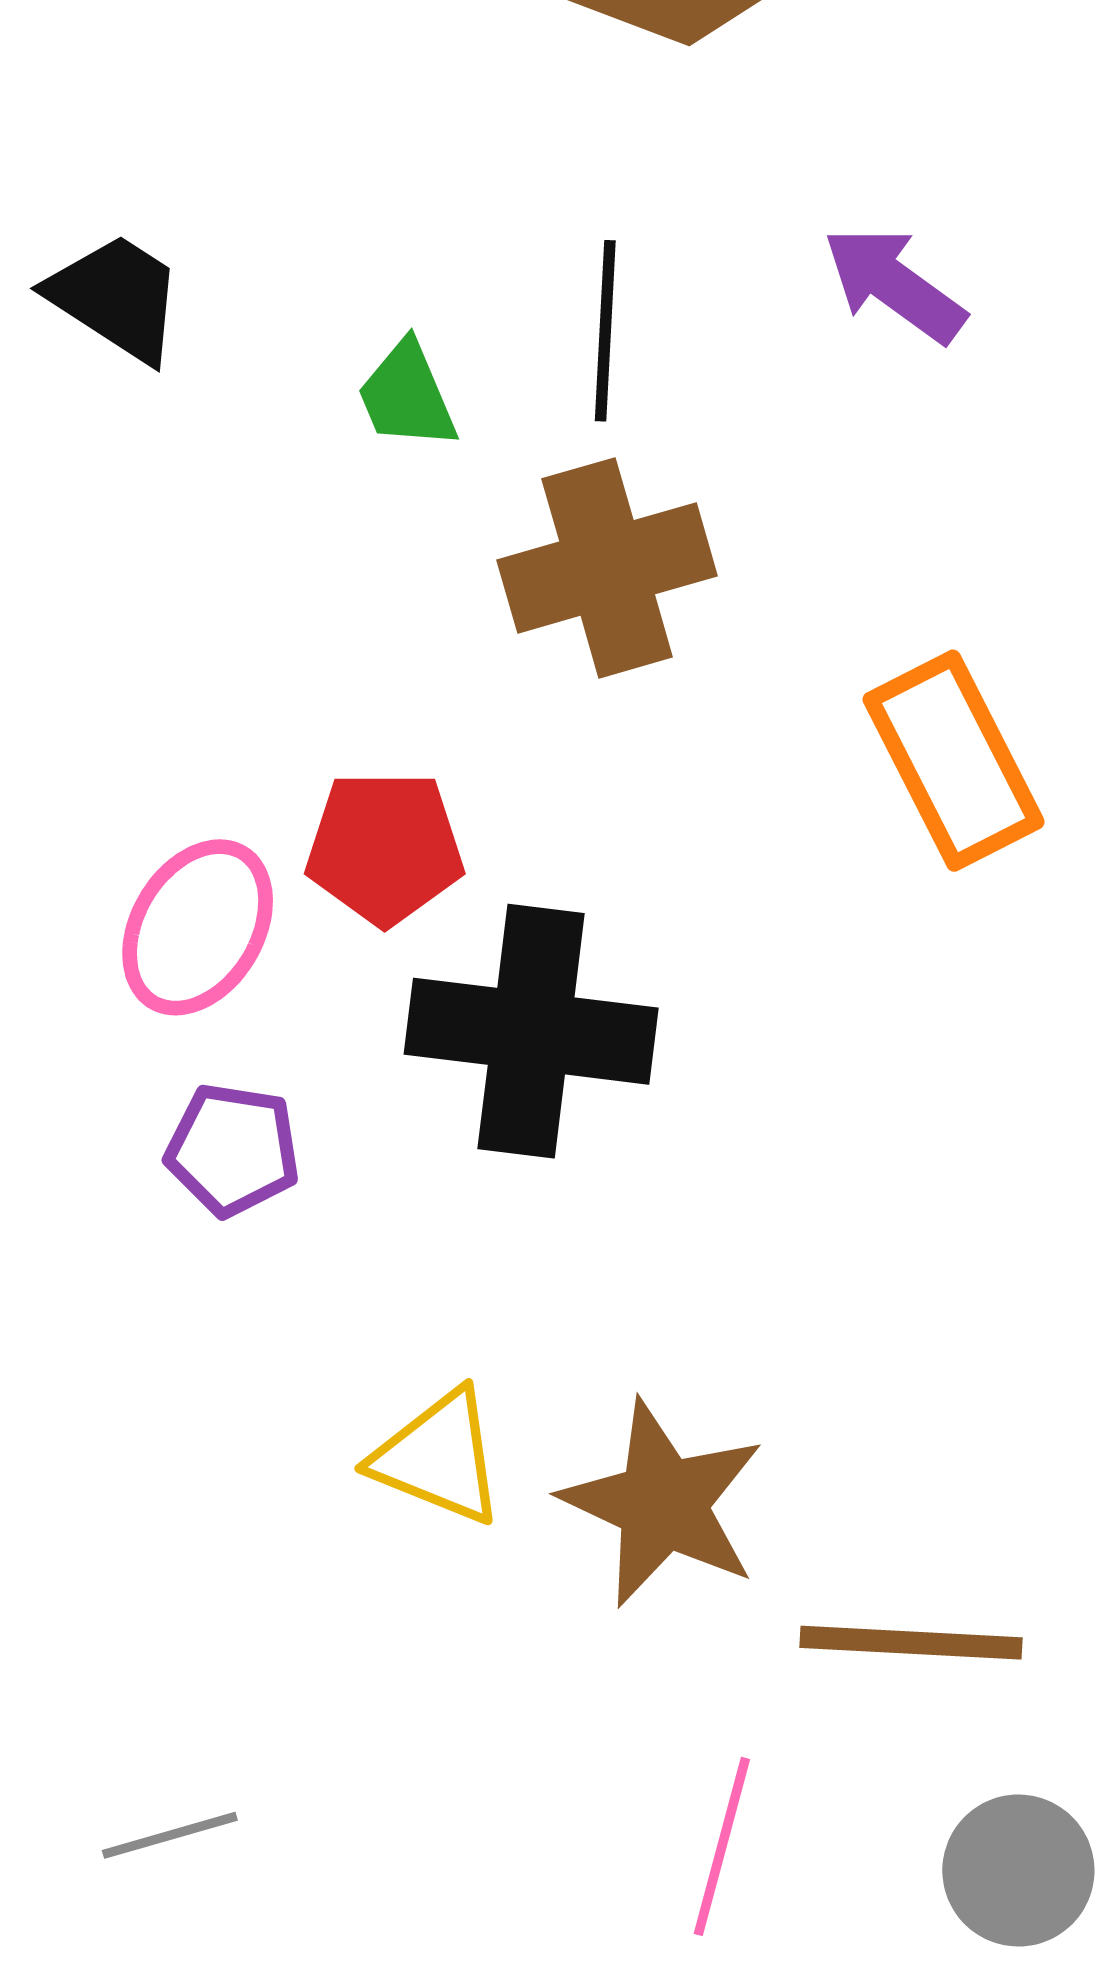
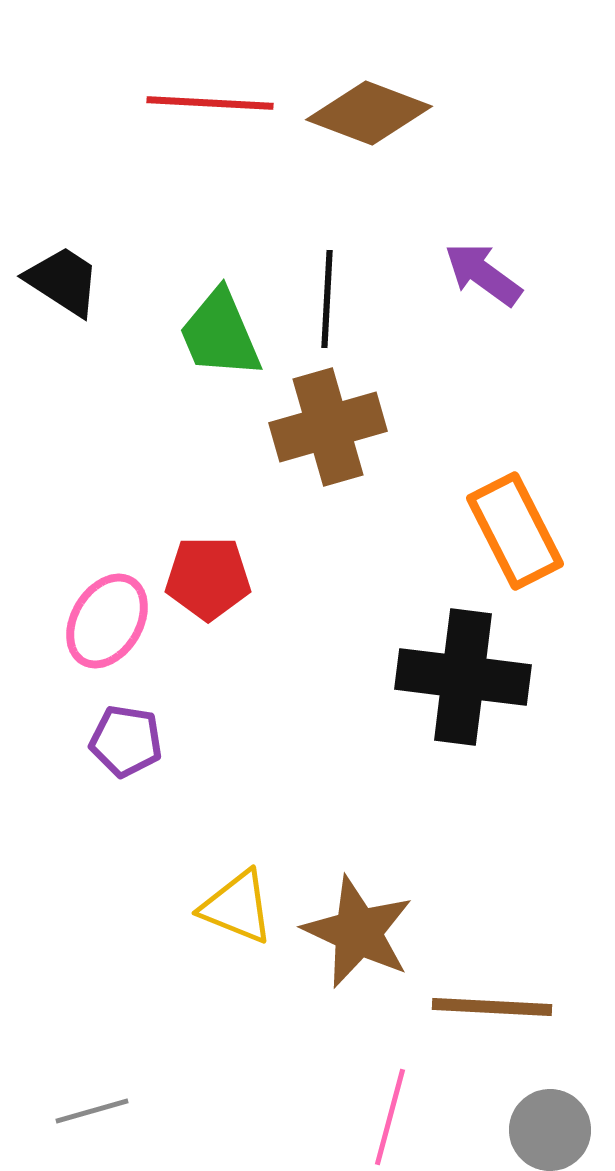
green trapezoid: (407, 396) -> (220, 334), size x1.5
black cross: (531, 1031) -> (463, 677), moved

